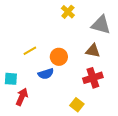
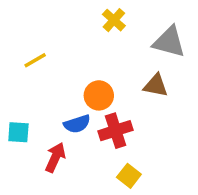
yellow line: (30, 51) -> (35, 60), moved
red cross: (93, 78) -> (116, 131), moved
red arrow: (22, 97) -> (55, 157), moved

